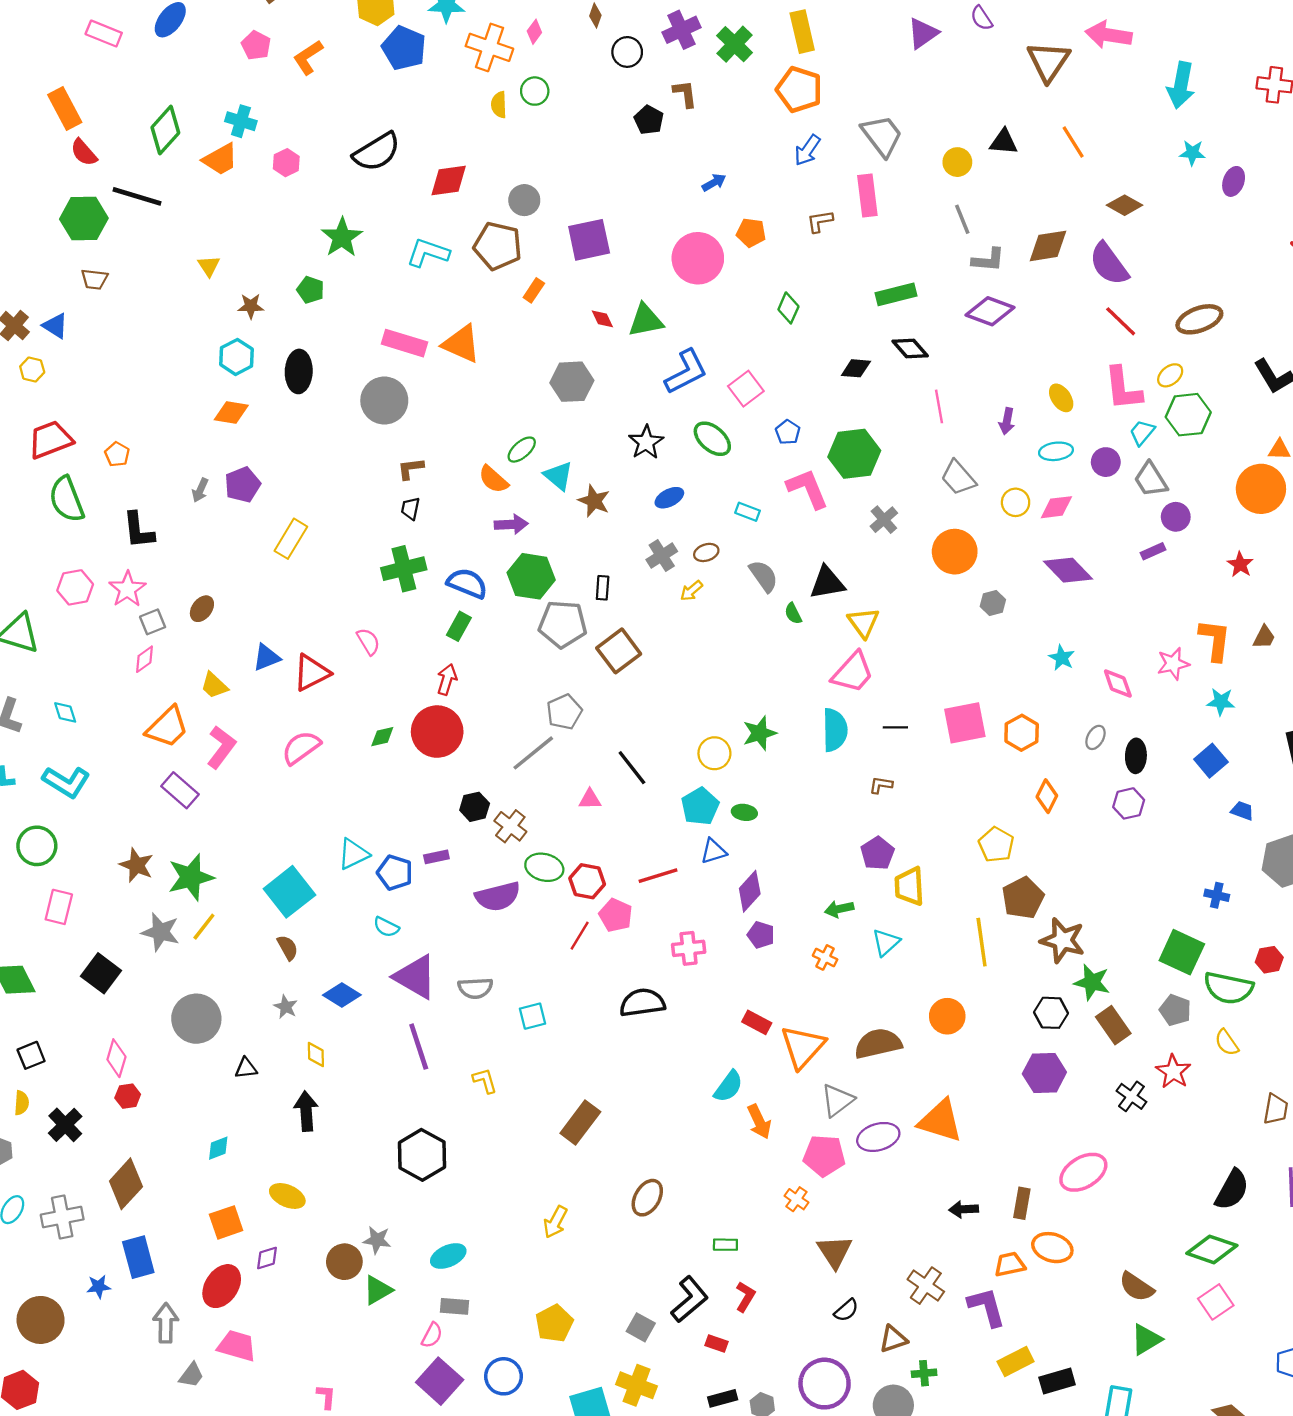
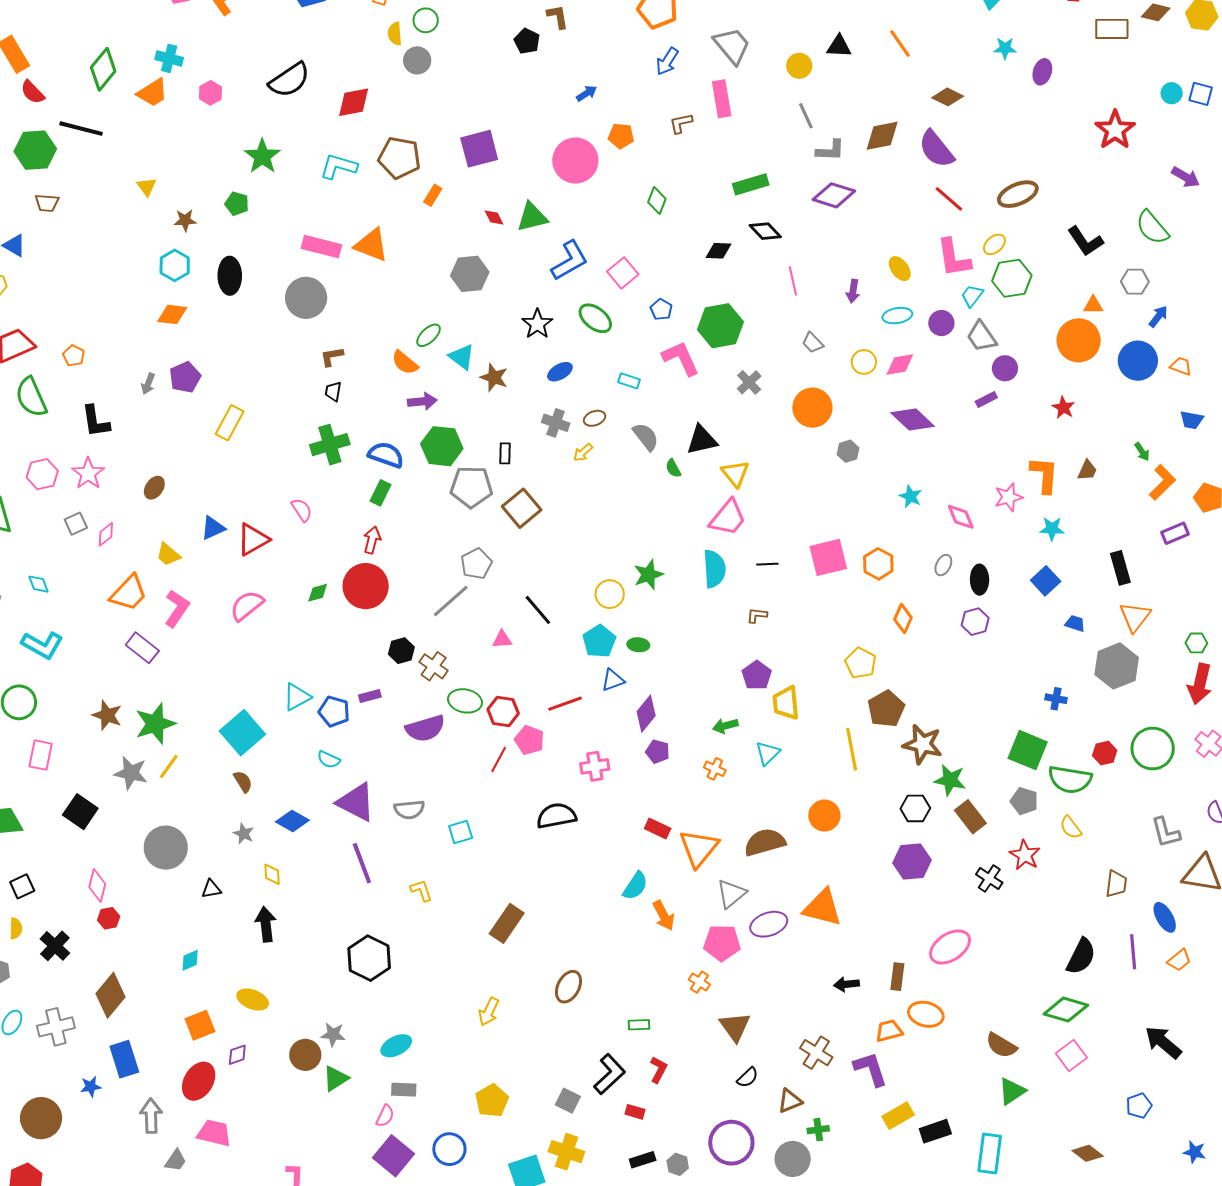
gray circle: (524, 200) -> (417, 60), moved
gray trapezoid: (958, 478) -> (813, 343), size x0.7
gray cross: (662, 556) -> (556, 423), turned -36
gray square: (153, 622) -> (76, 524), moved

